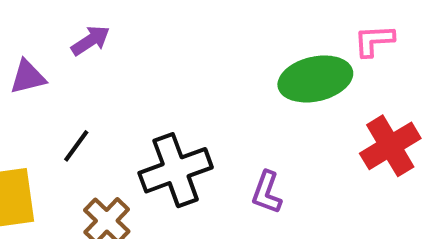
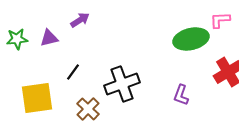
purple L-shape: (267, 192) -> (181, 95), moved

